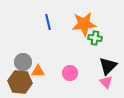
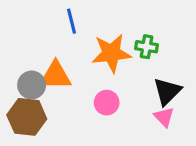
orange star: (84, 24) -> (111, 53), moved
orange triangle: (38, 71) -> (56, 75), moved, size x1.5

